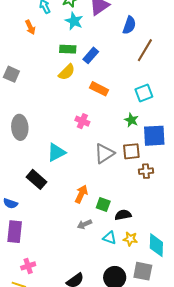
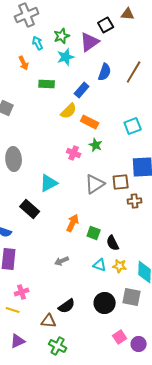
cyan star: (74, 21) -> (66, 57), turned 30
blue semicircle: (129, 25) -> (105, 72), moved
green rectangle: (68, 49) -> (47, 84), moved
brown line: (145, 50) -> (134, 72), moved
yellow semicircle: (67, 72) -> (69, 111), moved
green star: (131, 120) -> (96, 145), moved
black semicircle: (123, 215) -> (113, 243), turned -105
gray arrow: (84, 224) -> (62, 261), moved

